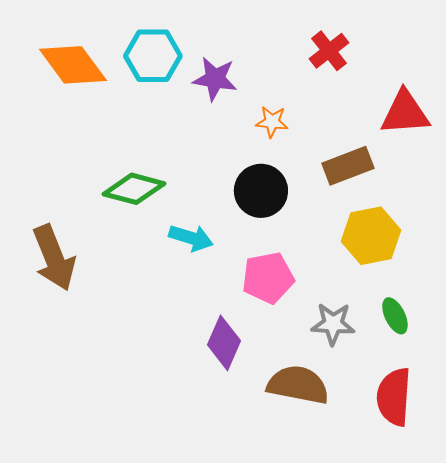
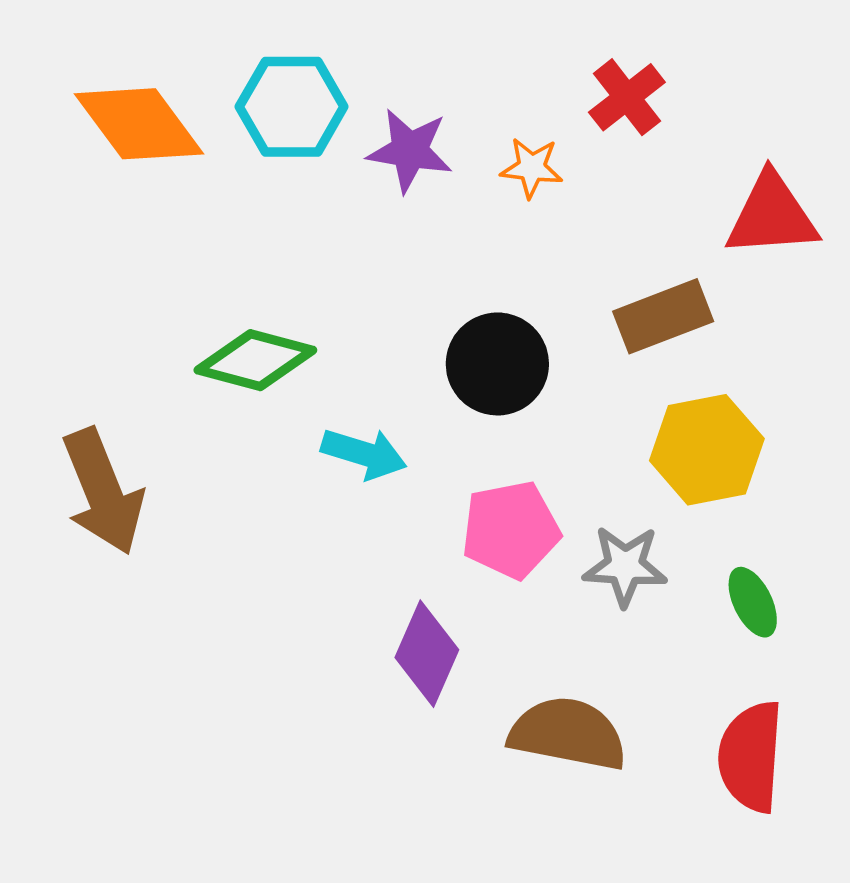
orange star: (272, 122) -> (532, 168), moved
gray star: (333, 324) -> (625, 566), moved

